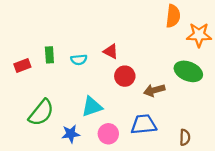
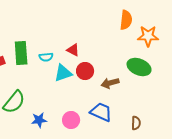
green rectangle: (49, 55) -> (21, 53), size x1.6
cyan triangle: (92, 107) -> (63, 73), moved
blue trapezoid: (144, 124) -> (101, 112), turned 30

